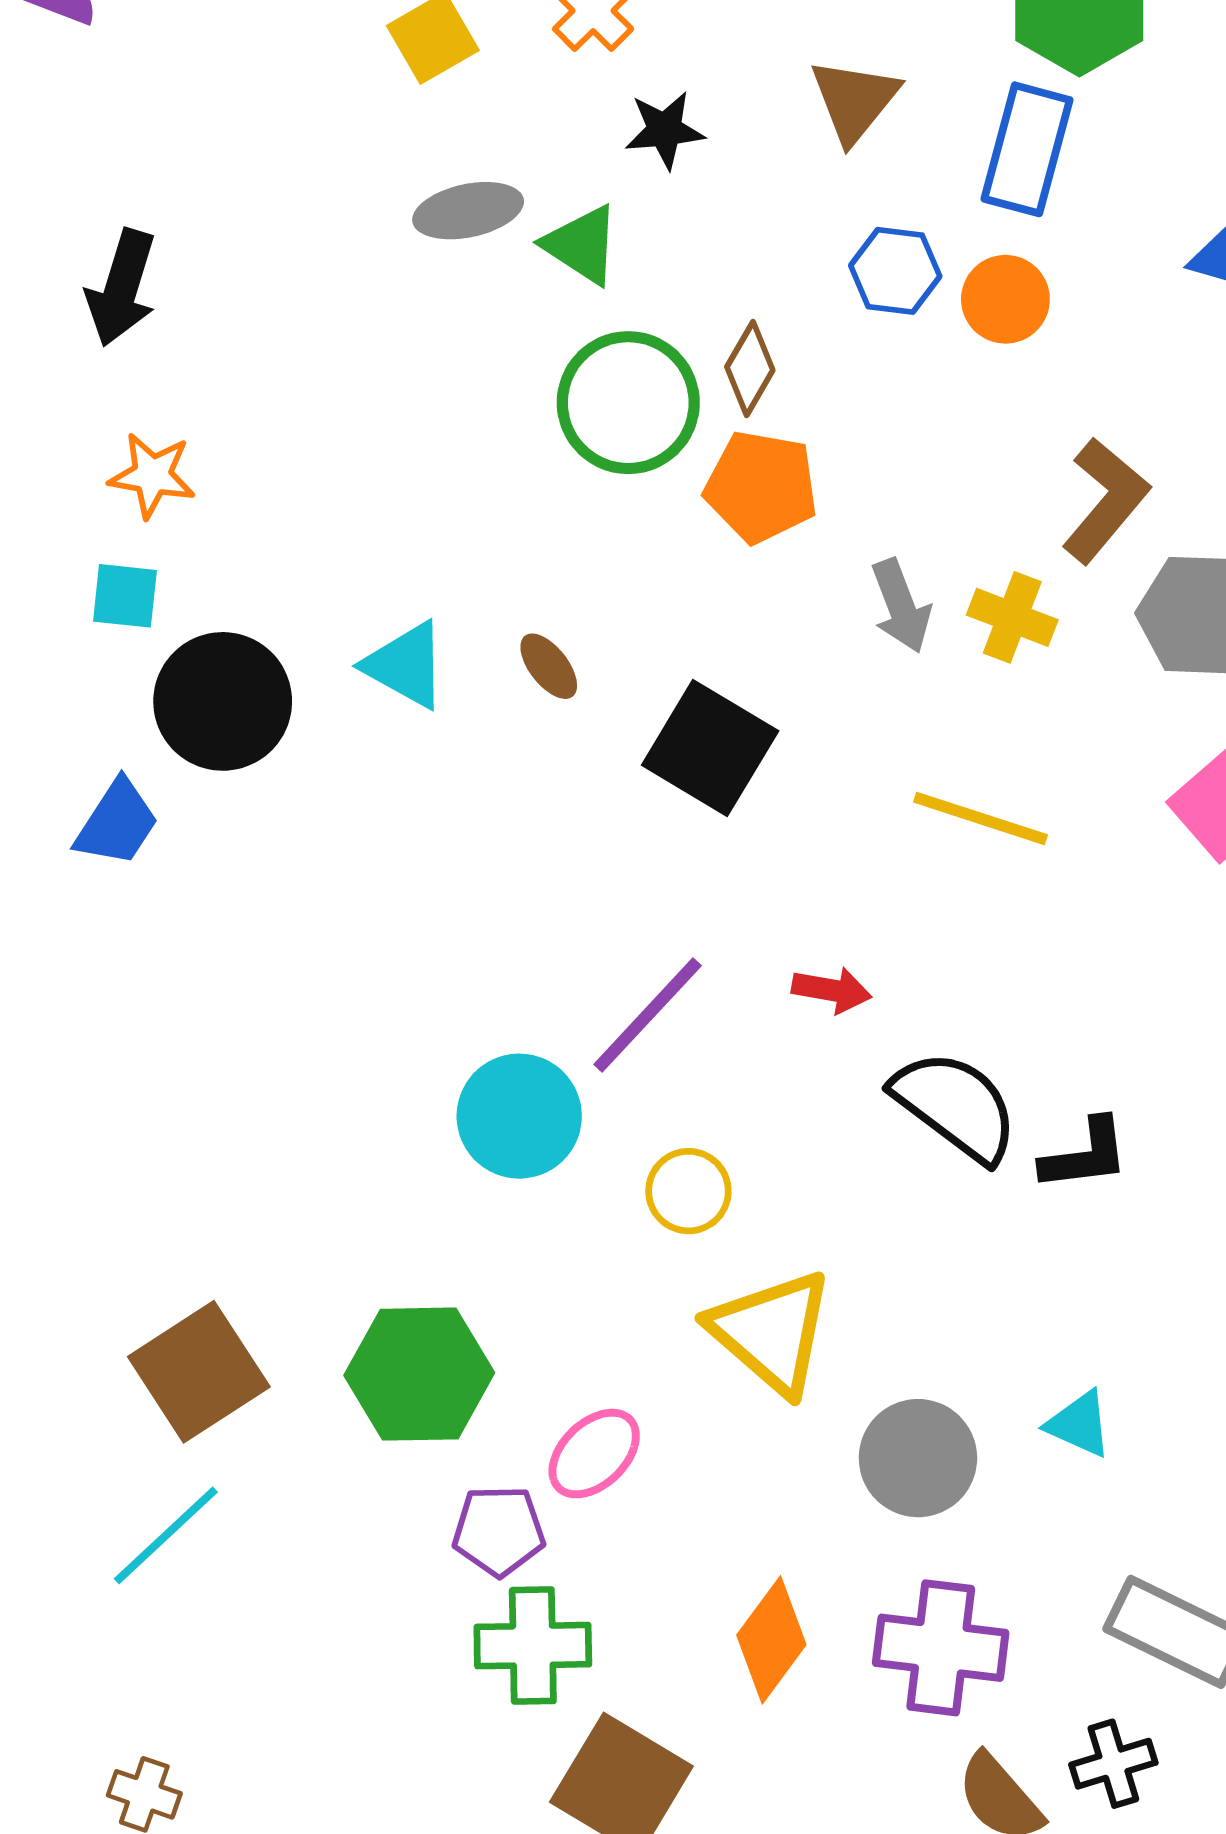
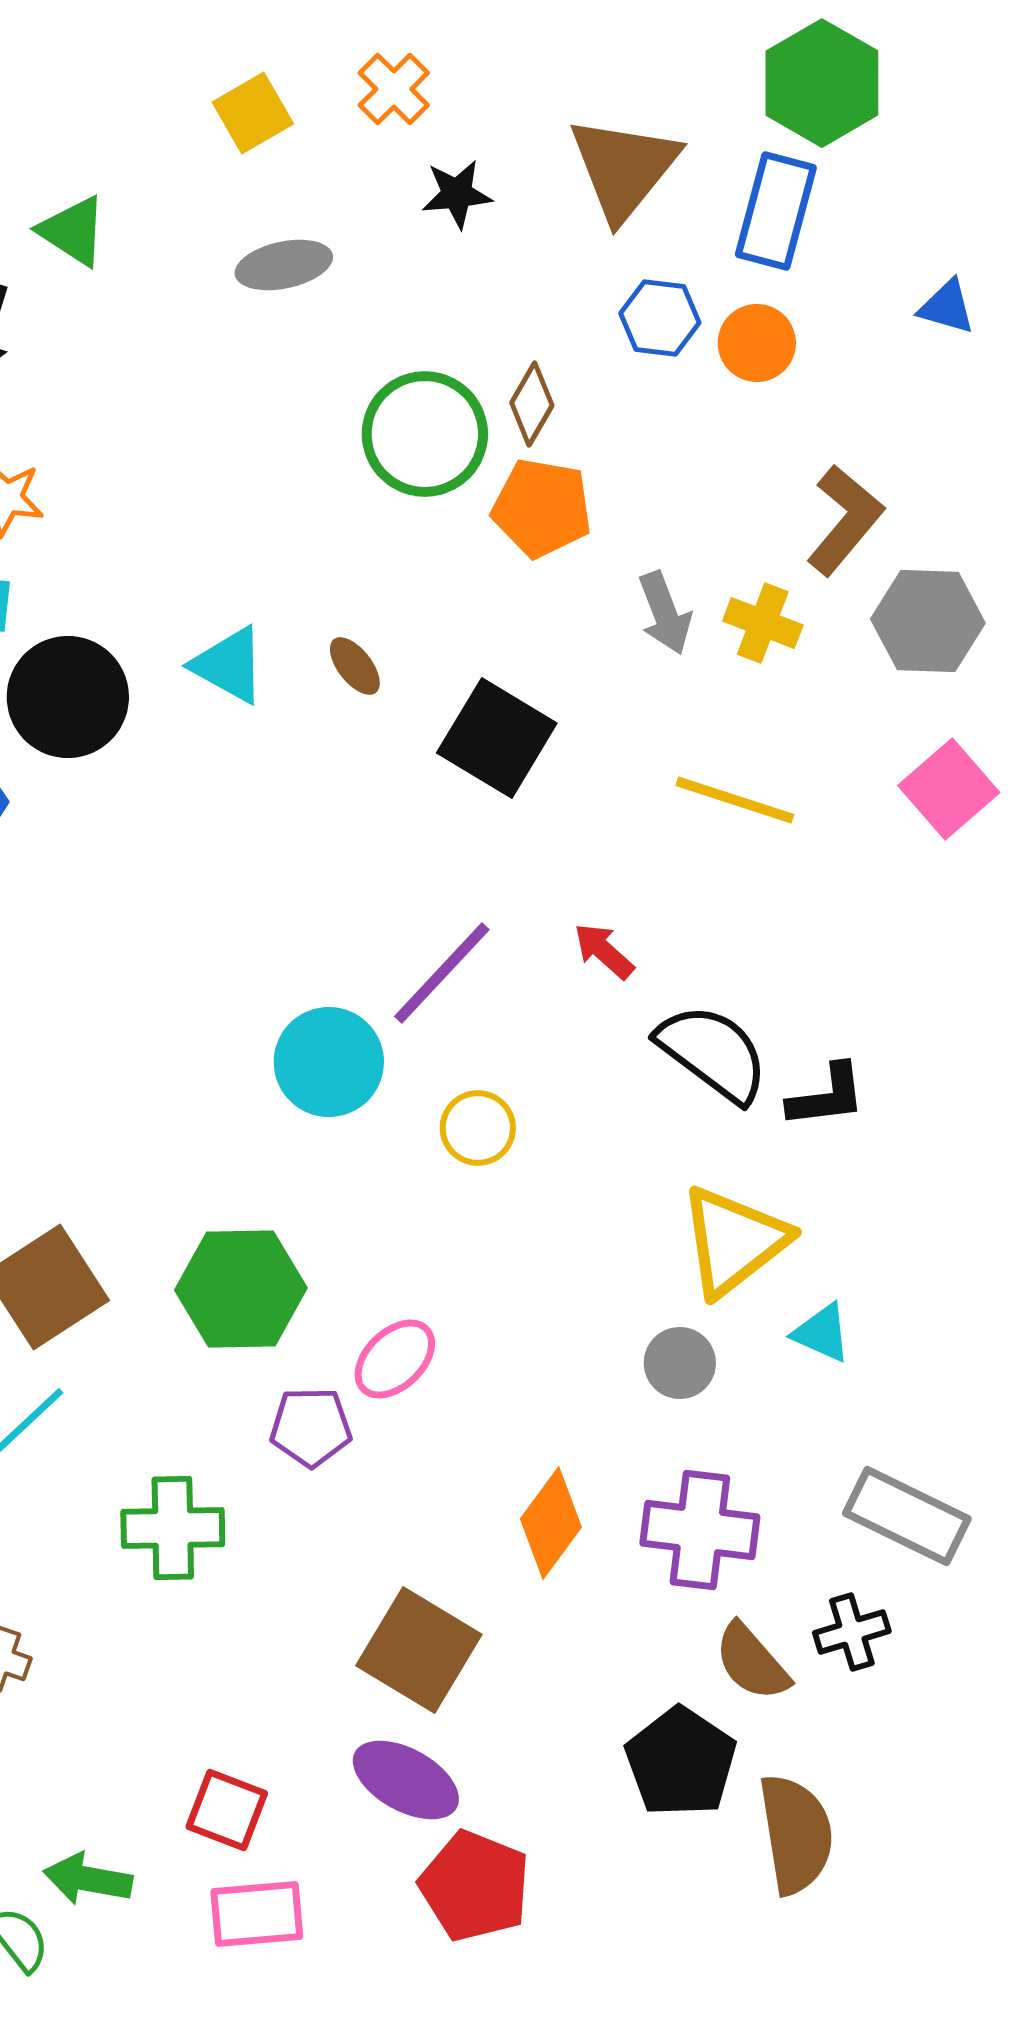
brown triangle: (854, 100) -> (624, 168), size x1.4
green triangle: (582, 245) -> (73, 231), moved
red arrow: (832, 990) -> (604, 951), turned -148
yellow triangle: (771, 1332) -> (734, 1241), moved, turned 41
gray circle: (918, 1458) -> (680, 1363), size x0.7
green cross: (533, 1646) -> (173, 1528), moved

